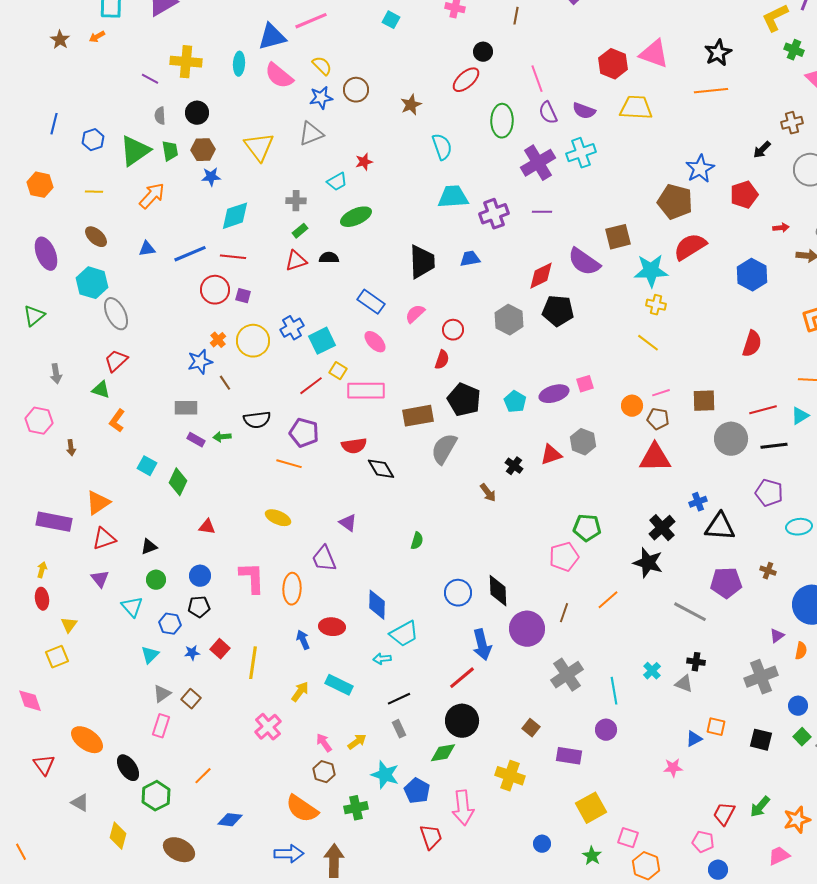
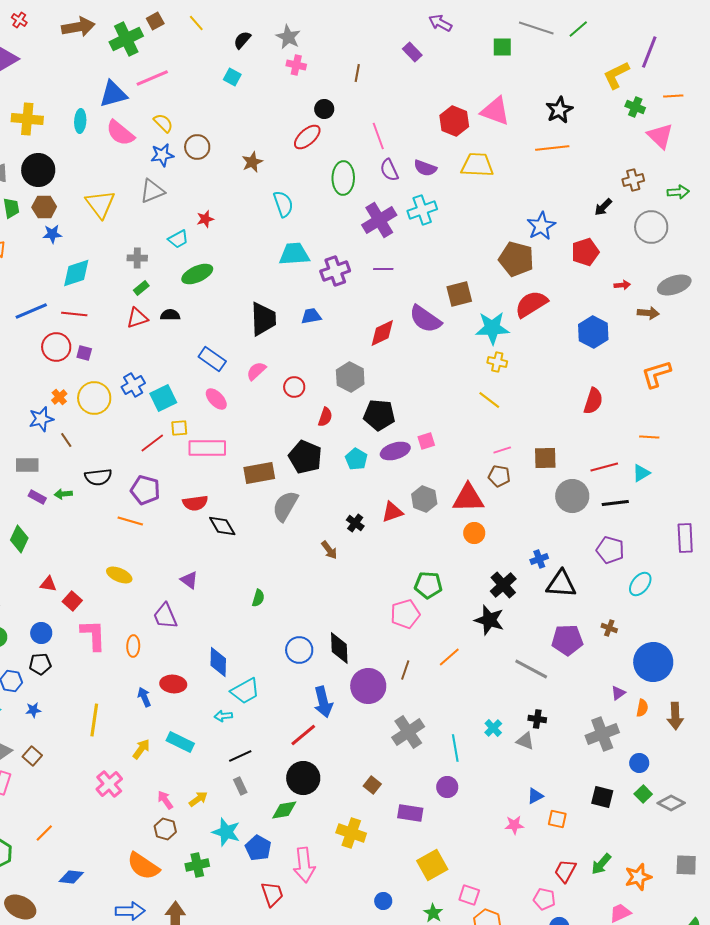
black circle: (197, 113) -> (38, 170), size x1.4
black pentagon: (558, 311) -> (379, 415), moved
red semicircle: (442, 360) -> (325, 417), moved
yellow square: (338, 371) -> (179, 428), turned -36
orange circle: (632, 406) -> (474, 533), moved
red triangle: (655, 458) -> (468, 498), moved
cyan ellipse: (799, 527) -> (640, 584), turned -45
orange ellipse: (292, 589) -> (133, 646), size x0.7
red square: (220, 649) -> (72, 601), moved
orange square: (716, 727) -> (557, 819), moved

